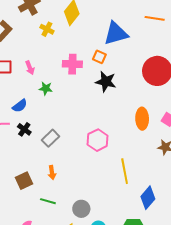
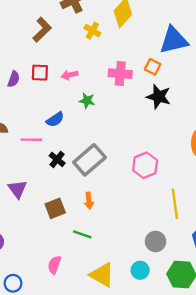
pink arrow: (30, 68) -> (70, 75), turned 96
black cross: (24, 129) -> (57, 159), moved
gray rectangle: (51, 138) -> (89, 160), size x1.5
gray circle: (81, 209) -> (156, 241), moved

